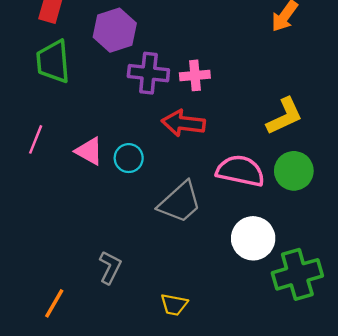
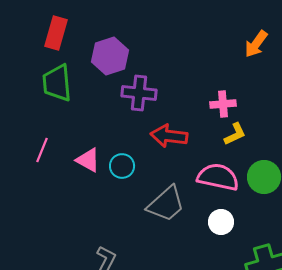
pink cross: (195, 75) -> (223, 104), moved
yellow L-shape: (285, 116) -> (235, 134), moved, size x0.7
white circle: (253, 238) -> (221, 222), moved, size x0.7

